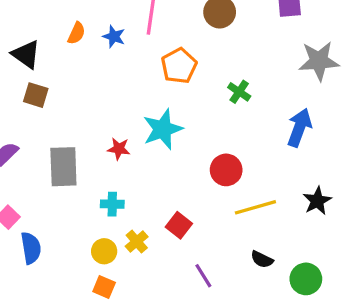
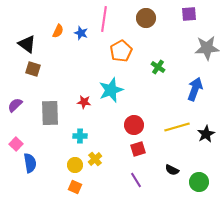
red circle: (226, 170) -> (134, 125), moved
yellow line: (255, 207) -> (177, 127), moved
red square: (179, 225) -> (138, 149), moved, turned 35

